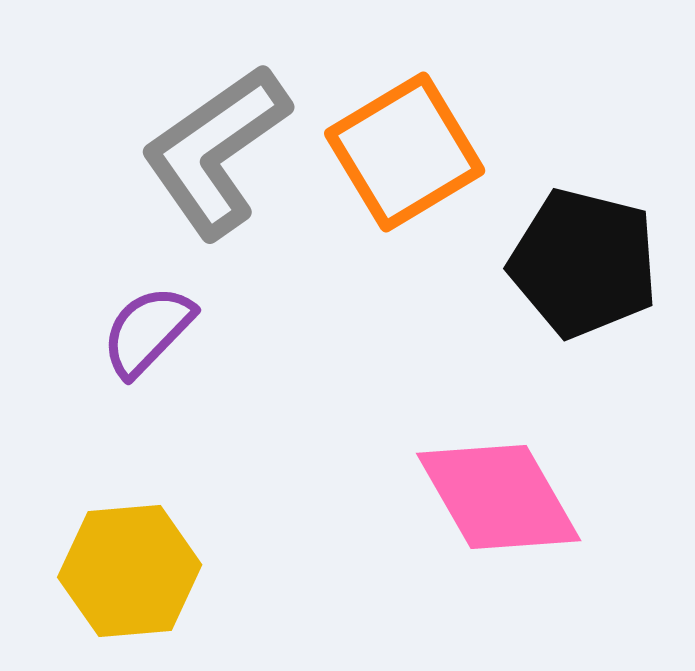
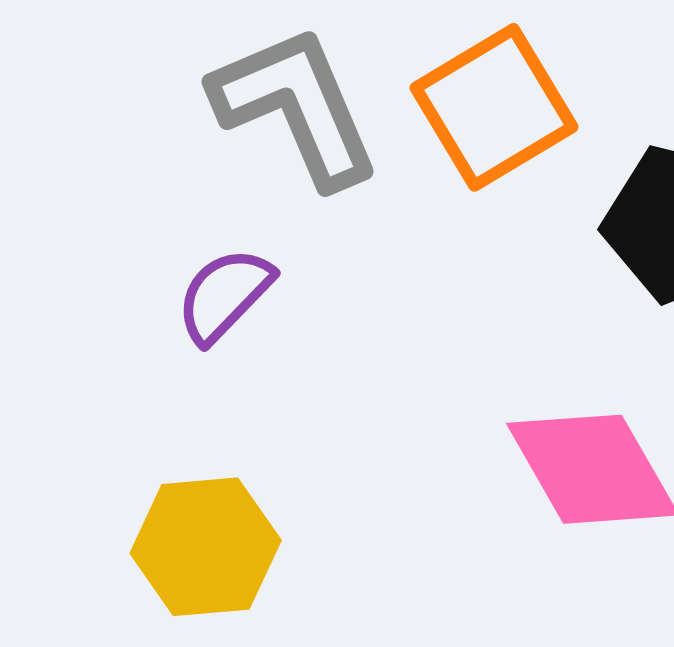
gray L-shape: (216, 151) -> (296, 106), turned 102

